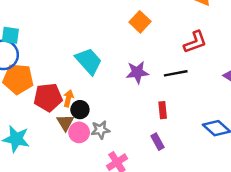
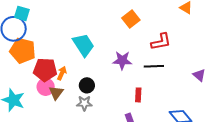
red L-shape: (195, 42) -> (161, 42), moved
black circle: (80, 110) -> (87, 85), moved
pink circle: (79, 132) -> (46, 87), moved

